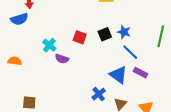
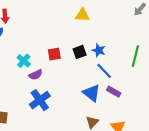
red square: (80, 37) -> (54, 54), turned -32
purple semicircle: (62, 59) -> (36, 75), turned -48
blue cross: (99, 94) -> (40, 100), moved, size x1.5

